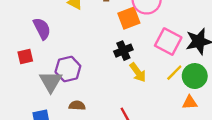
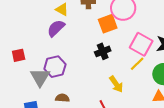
purple semicircle: (42, 29) -> (56, 28), moved, turned -108
yellow arrow: (138, 72) -> (116, 84), moved
yellow line: (174, 73) -> (137, 64), moved

